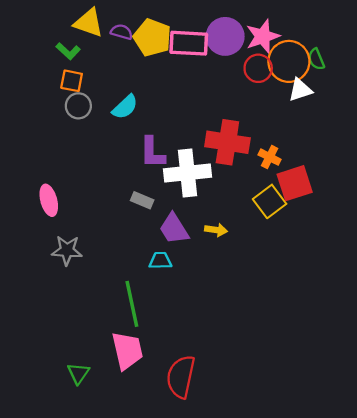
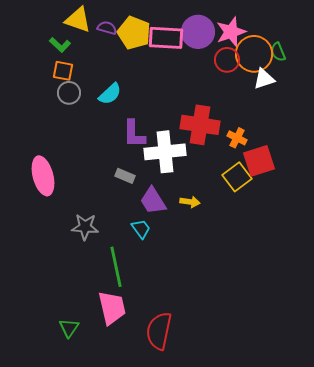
pink ellipse: (49, 200) -> (43, 176), size x1.4
gray star: (67, 250) -> (85, 227), moved
cyan trapezoid: (160, 261) -> (141, 229), turned 55

